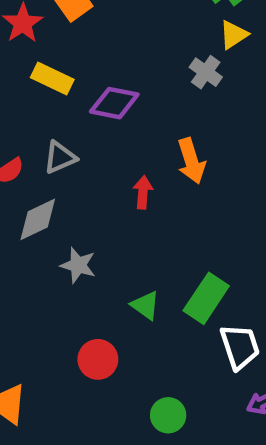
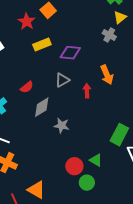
yellow rectangle: (52, 79) -> (42, 45), turned -42
gray triangle: (60, 157) -> (62, 80), moved
green triangle: (145, 305) -> (96, 160), moved
green circle: (168, 415) -> (87, 183), moved

